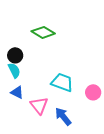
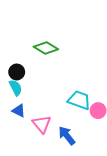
cyan trapezoid: (62, 82) -> (79, 100), moved

